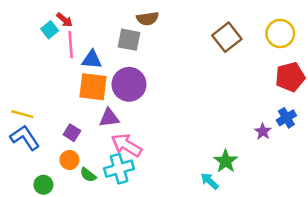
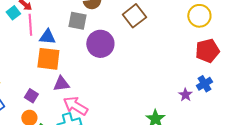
brown square: (227, 37) -> (134, 16), moved
purple circle: (129, 84) -> (100, 44), moved

